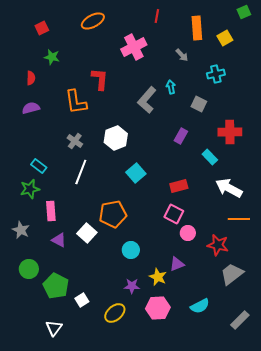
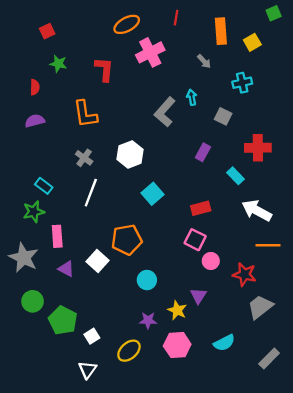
orange ellipse: (93, 21) -> (127, 24), moved
red L-shape: (100, 79) -> (104, 69), moved
gray star: (21, 230) -> (24, 258), size x1.5
purple triangle: (177, 264) -> (198, 296), turned -35
white triangle: (54, 328) -> (87, 370), moved

